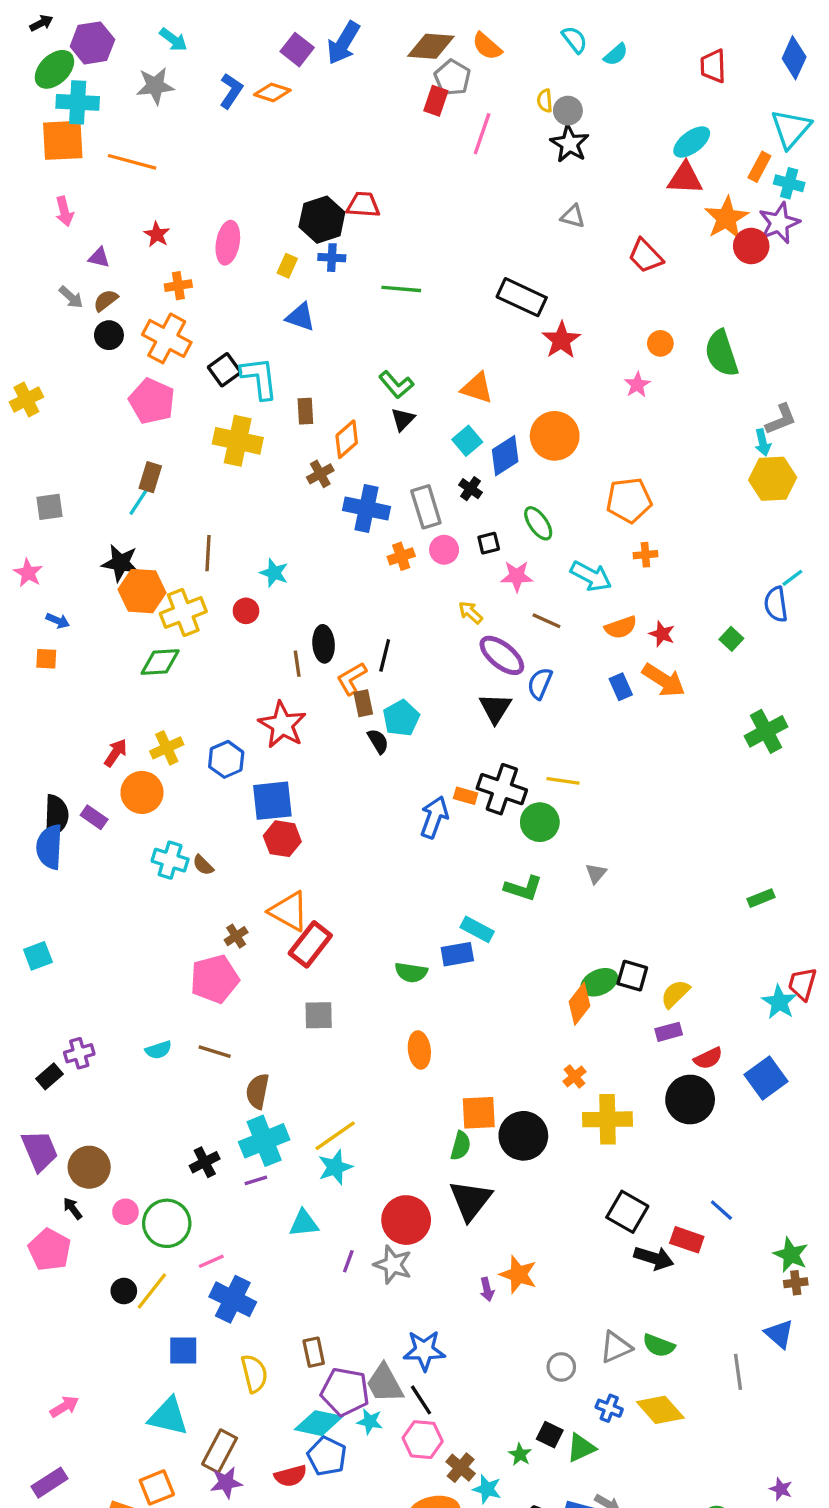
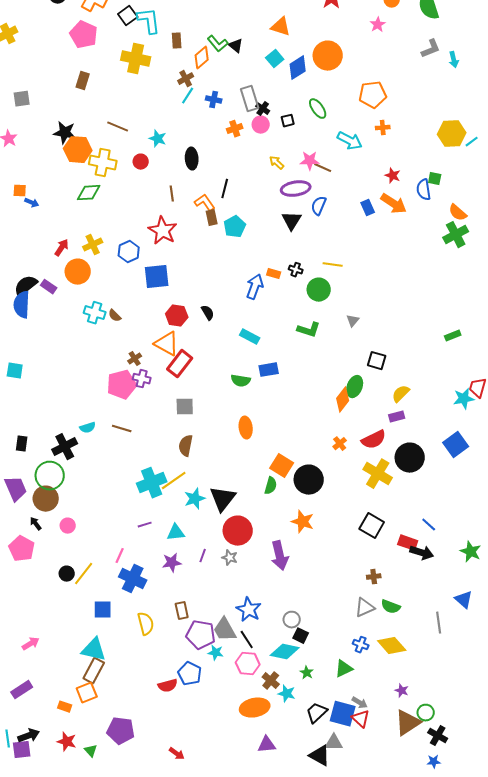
green L-shape: (396, 385) -> (218, 44), moved
black triangle: (403, 419) -> (236, 46), turned -35
gray L-shape: (781, 419) -> (431, 49), moved
yellow hexagon: (773, 479) -> (452, 134), moved
black cross: (470, 489) -> (263, 109), moved
cyan line: (139, 502) -> (188, 96), moved
blue cross: (366, 508) -> (214, 100), size x0.6
brown line: (208, 553) -> (118, 127), turned -70
pink star: (517, 576) -> (310, 161), moved
blue semicircle: (776, 604) -> (424, 190), moved
yellow cross: (183, 612) -> (103, 163), turned 32
blue arrow: (58, 621) -> (32, 203), moved
orange semicircle: (621, 627) -> (458, 213), moved, turned 60
green square: (731, 639) -> (435, 179), turned -32
black ellipse: (324, 644) -> (192, 159), moved
purple ellipse: (502, 655) -> (296, 189), turned -48
orange L-shape: (352, 679) -> (205, 203), turned 85
black semicircle: (378, 741) -> (208, 313), moved
black cross: (502, 789) -> (296, 270), size x0.5
black semicircle: (56, 816) -> (26, 286), turned -130
red hexagon: (282, 839) -> (177, 316), moved
cyan rectangle: (477, 929) -> (250, 337), moved
cyan square: (38, 956) -> (15, 371), turned 30
black square: (632, 976) -> (377, 361), moved
green ellipse: (599, 982) -> (355, 387), turned -45
cyan star: (779, 1002) -> (464, 399), turned 30
purple cross: (79, 1053) -> (142, 379), moved, turned 30
red semicircle: (708, 1058) -> (374, 440), moved, size x1.4
black rectangle: (50, 1076) -> (22, 444), turned -42
brown semicircle: (258, 1091) -> (186, 446), moved
orange square: (479, 1113) -> (282, 466), turned 35
yellow cross: (608, 1119) -> (378, 474), moved, turned 32
yellow line: (335, 1136) -> (174, 481), moved
black cross: (205, 1162) -> (65, 447), moved, size x1.4
purple line: (256, 1180) -> (145, 525), moved
black triangle: (470, 1200) -> (223, 499), moved
green circle: (167, 1223) -> (50, 476), moved
black arrow: (654, 1258) -> (422, 553), moved
pink line: (211, 1261) -> (120, 556), turned -42
gray star: (393, 1265) -> (230, 558), size x0.7
orange star: (518, 1274) -> (303, 522), moved
brown cross: (796, 1283) -> (374, 577), moved
purple arrow: (487, 1289) -> (280, 556), moved, size x2.0
blue star: (424, 1350) -> (249, 610), turned 30
gray circle: (561, 1367) -> (292, 620), moved
cyan diamond: (319, 1423) -> (285, 652), moved
black square: (550, 1435) -> (301, 636), moved
brown rectangle: (220, 1451) -> (94, 671), moved
purple star: (226, 1483) -> (172, 563), moved
purple star: (781, 1489) -> (402, 691), moved

